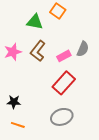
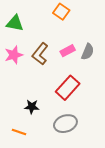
green triangle: (35, 22) -> (15, 23), moved
pink rectangle: (64, 56) -> (68, 51), moved
black star: (14, 102) -> (32, 107), moved

